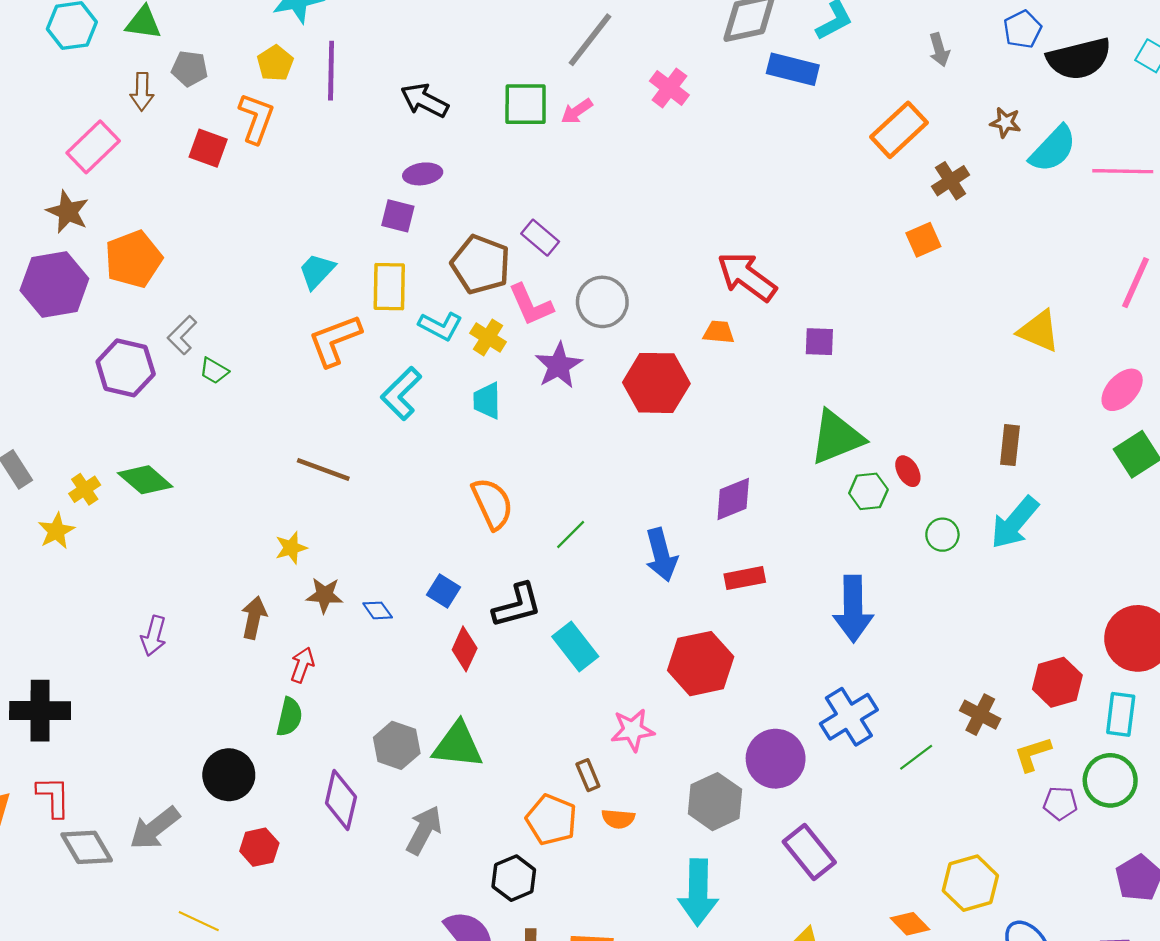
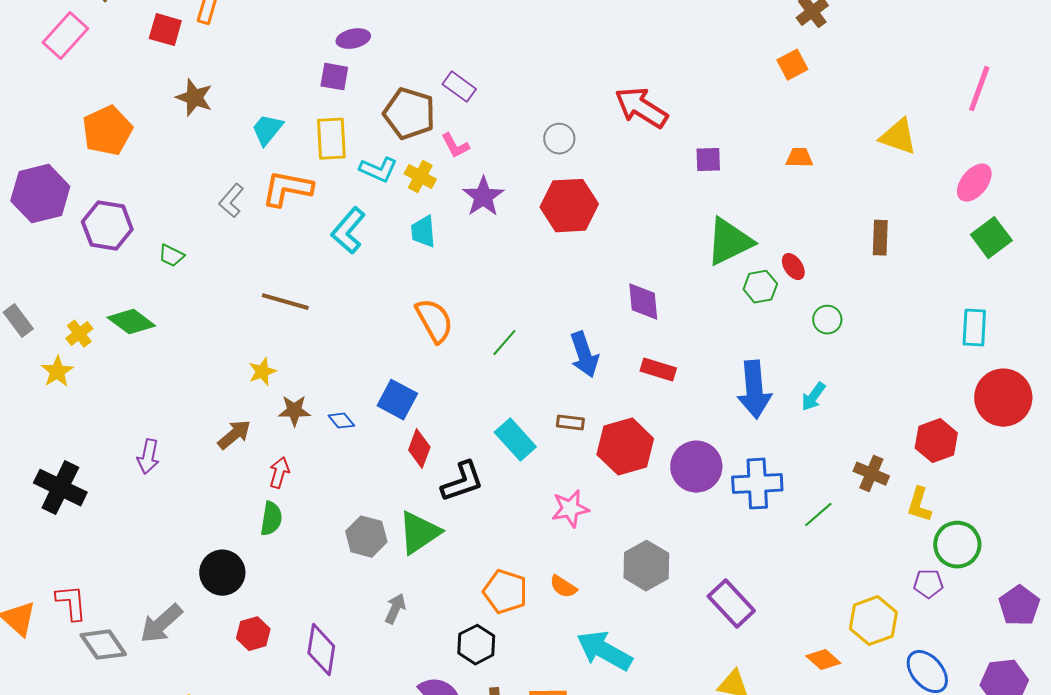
brown star: (68, 212) -> (194, 98), moved
purple hexagon: (54, 285) -> (40, 194), moved
gray circle: (602, 302) -> (559, 139), moved, size x0.7
pink L-shape: (531, 305) -> (455, 146), size x0.7
orange trapezoid: (719, 332) -> (799, 158), moved
gray L-shape: (182, 335) -> (231, 201), moved
orange L-shape: (335, 340) -> (287, 189), turned 36
green trapezoid: (214, 371) -> (171, 256), moved
purple diamond: (733, 499) -> (643, 302), turned -69
cyan arrow: (1015, 523) -> (813, 397), moved, size x0.6
red rectangle: (745, 578) -> (658, 370), turned 32
blue square: (443, 591) -> (397, 400), size x1.4
black L-shape: (517, 605) -> (462, 482), moved
brown arrow: (254, 618) -> (234, 435), turned 42
black cross: (40, 711) -> (60, 488), moved, turned 30
cyan rectangle: (1121, 714) -> (974, 328), moved
blue cross: (849, 717) -> (757, 484), turned 33
green triangle: (458, 745) -> (419, 533), turned -36
yellow L-shape: (1033, 754) -> (919, 505), turned -51
purple circle: (776, 759) -> (696, 467), moved
brown rectangle: (588, 775) -> (570, 423), moved, turned -56
green circle: (1110, 780) -> (957, 545), moved
purple diamond: (341, 800) -> (321, 650), moved
purple pentagon: (1060, 803) -> (928, 584), moved
orange semicircle: (618, 819) -> (563, 587), turned 32
gray arrow: (424, 830) -> (395, 609), size x0.7
cyan arrow: (698, 892) -> (604, 651), moved, turned 122

